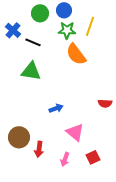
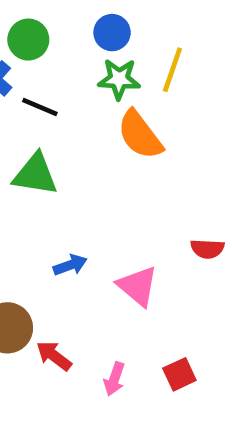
green circle: (40, 13) -> (28, 40), moved
blue arrow: (56, 108) -> (70, 265), moved
pink triangle: (75, 132) -> (138, 286), moved
red arrow: (39, 149) -> (54, 356), turned 119

